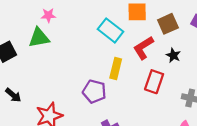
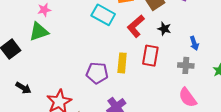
yellow rectangle: (116, 68) -> (122, 63), moved

